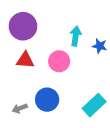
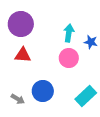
pink circle: (59, 61) -> (69, 58), moved
gray arrow: (20, 108) -> (18, 99), turned -128

